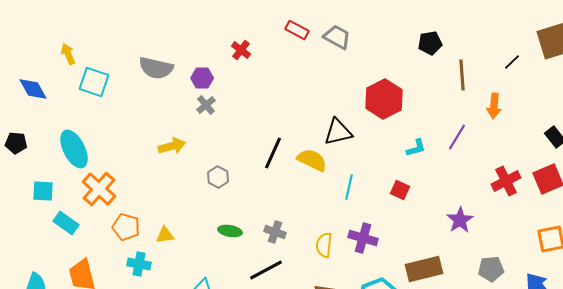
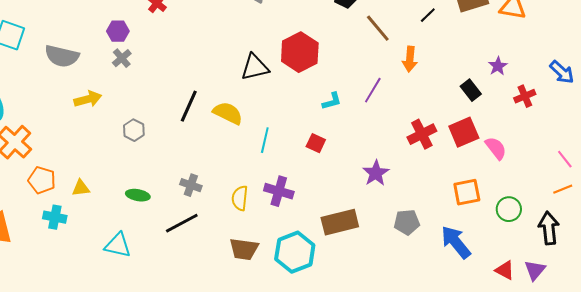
gray semicircle: (156, 68) -> (62, 56), moved
brown line: (462, 75) -> (378, 28), turned -36
black triangle: (338, 132) -> (255, 67), moved
green ellipse: (230, 231) -> (138, 195), moved

